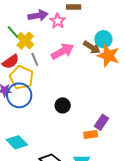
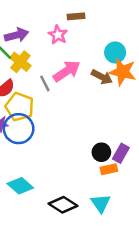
purple arrow: (38, 15) -> (17, 35), moved
brown arrow: (92, 47) -> (102, 77), moved
gray line: (35, 59) -> (45, 83), moved
black circle: (63, 105) -> (101, 152), moved

